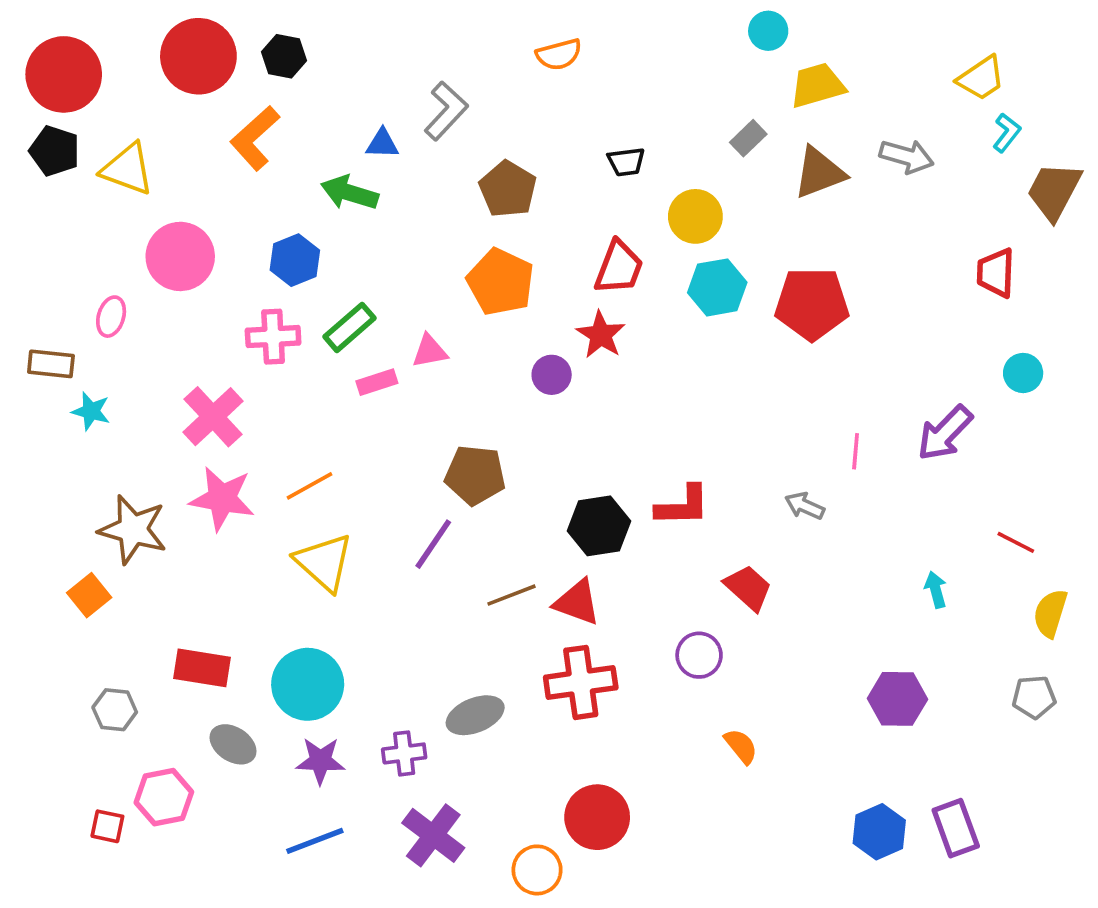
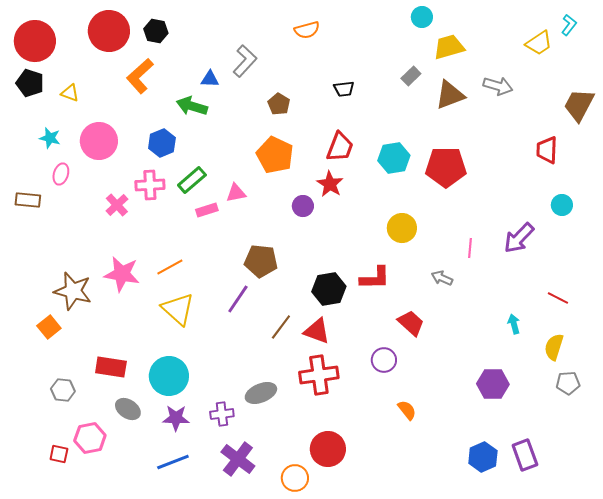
cyan L-shape: (1007, 133) -> (569, 25), moved
yellow triangle: (127, 169) -> (70, 93), size x0.6
brown pentagon: (508, 189) -> (279, 104), size x0.7
yellow circle: (695, 216) -> (402, 228), moved
cyan star: (91, 411) -> (50, 138), moved
pink cross: (213, 417) -> (117, 205), moved, size x0.7
brown line: (512, 595) -> (281, 327), turned -32
yellow semicircle: (1050, 613) -> (554, 347), moved

